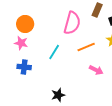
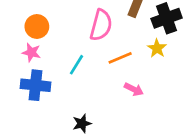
blue cross: (24, 67) -> (35, 85), size x1.5

